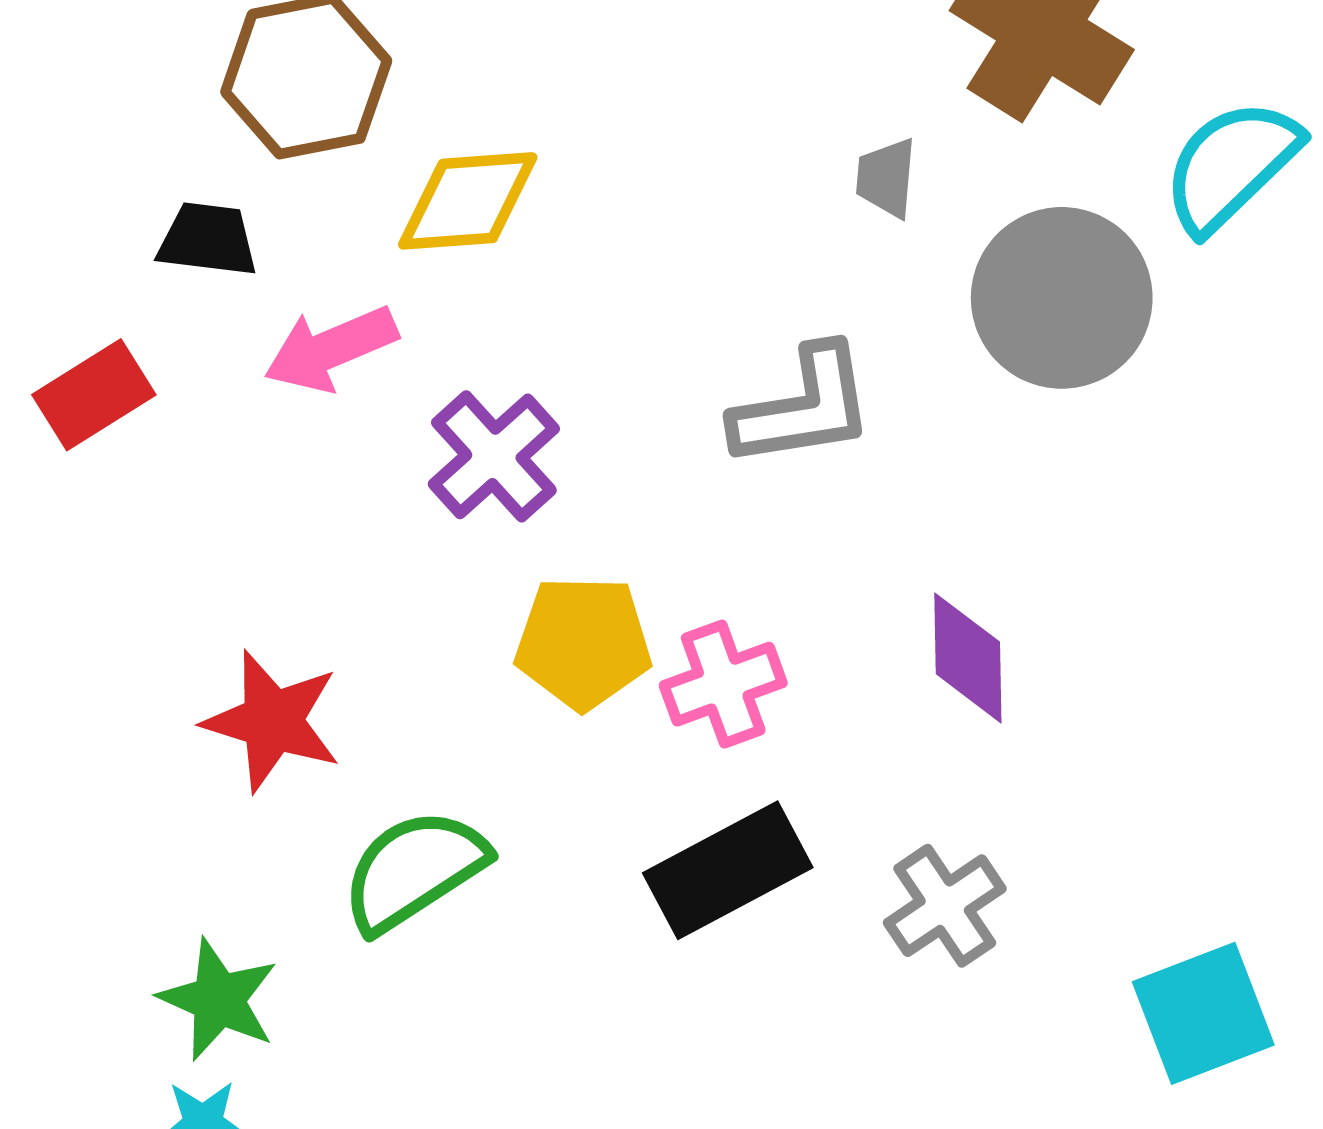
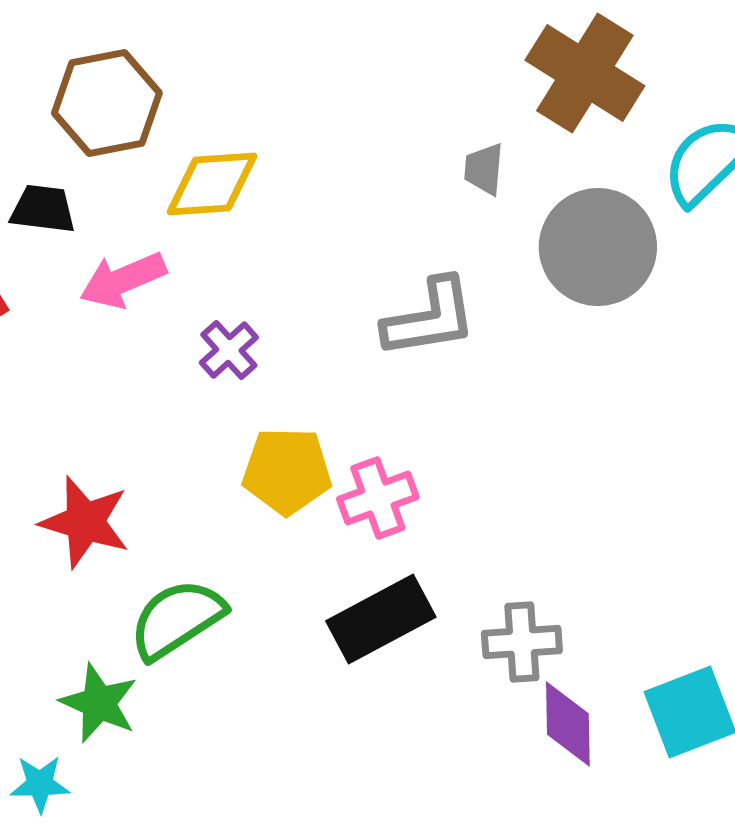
purple cross: (494, 456) -> (229, 350), size x0.7
purple diamond: (968, 658) -> (568, 724), moved
gray cross: (945, 906) -> (522, 642), turned 30
green star: (218, 1000) -> (99, 703), moved

